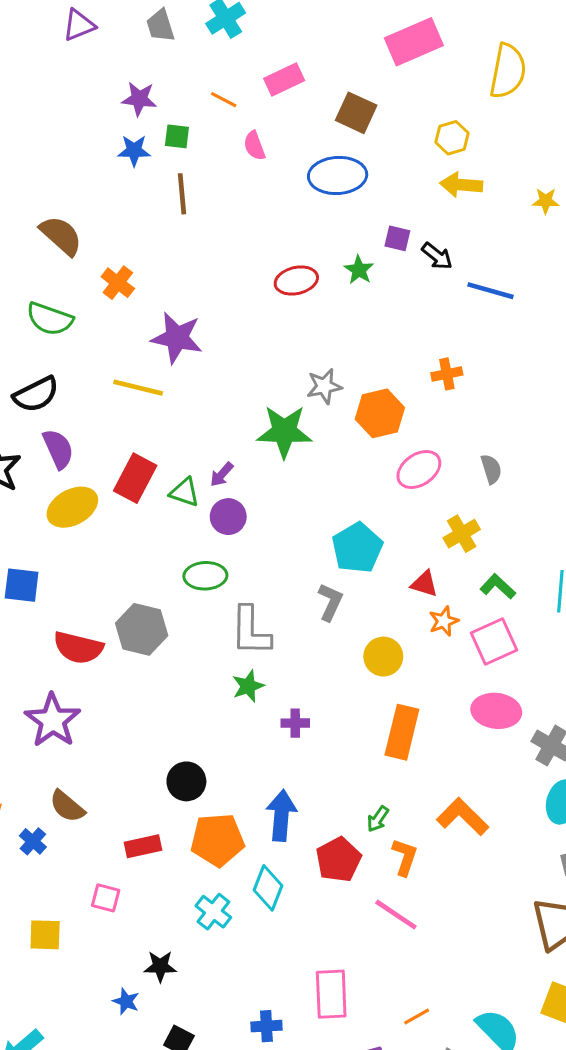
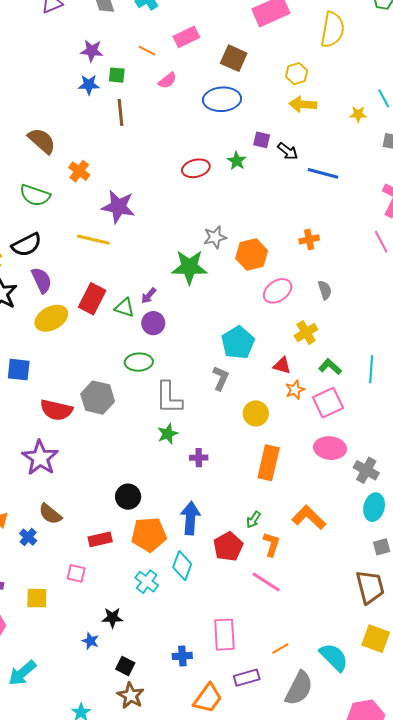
pink semicircle: (254, 146) -> (167, 80), turned -108
orange cross: (447, 374) -> (309, 239), moved

